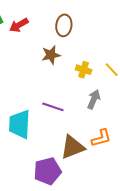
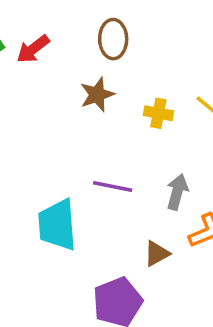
gray arrow: (94, 99) -> (177, 192), moved
brown triangle: (73, 147) -> (157, 254), size x0.6

